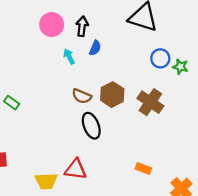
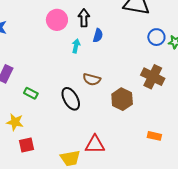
cyan arrow: (69, 56) -> (76, 46), turned 48
brown hexagon: (112, 95) -> (122, 99), moved
black ellipse: (91, 126) -> (71, 99), moved

